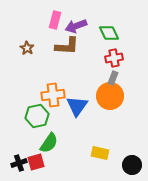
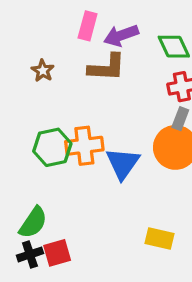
green hexagon: (37, 116) -> (52, 147), moved
green semicircle: (49, 143) -> (33, 223), moved

